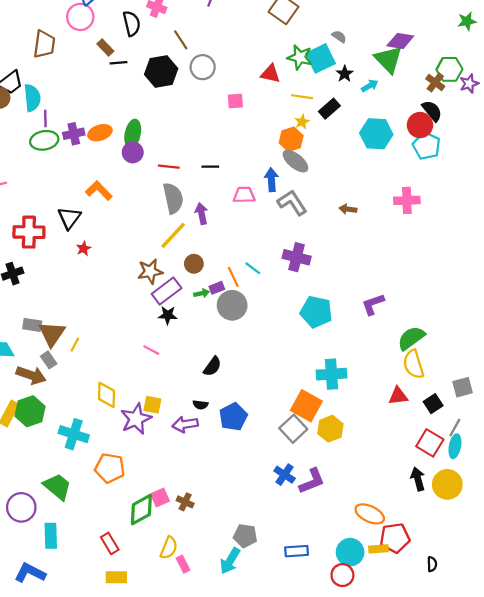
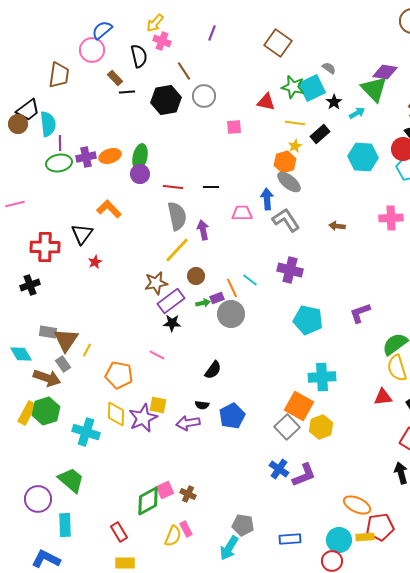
yellow diamond: (106, 395) -> (116, 414), moved
orange pentagon: (110, 468) -> (119, 375), moved
pink rectangle: (183, 564) -> (186, 529), moved

